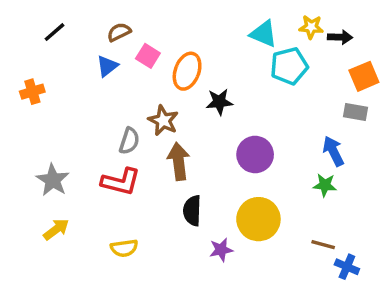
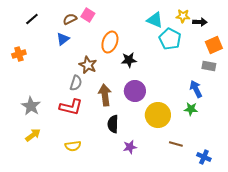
pink square: (148, 56) -> (88, 15), moved
cyan pentagon: (289, 66) -> (170, 39), turned -30
brown star: (163, 120) -> (88, 65), moved
purple circle: (255, 155) -> (135, 91), moved
yellow circle: (258, 219) -> (158, 115), moved
brown line: (323, 245) -> (176, 144), moved

